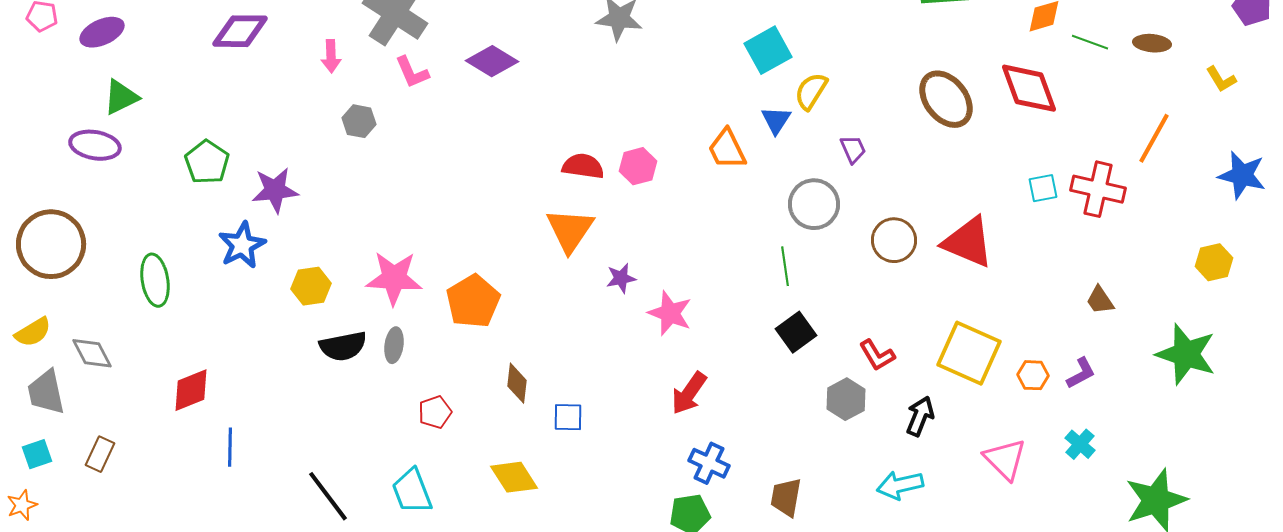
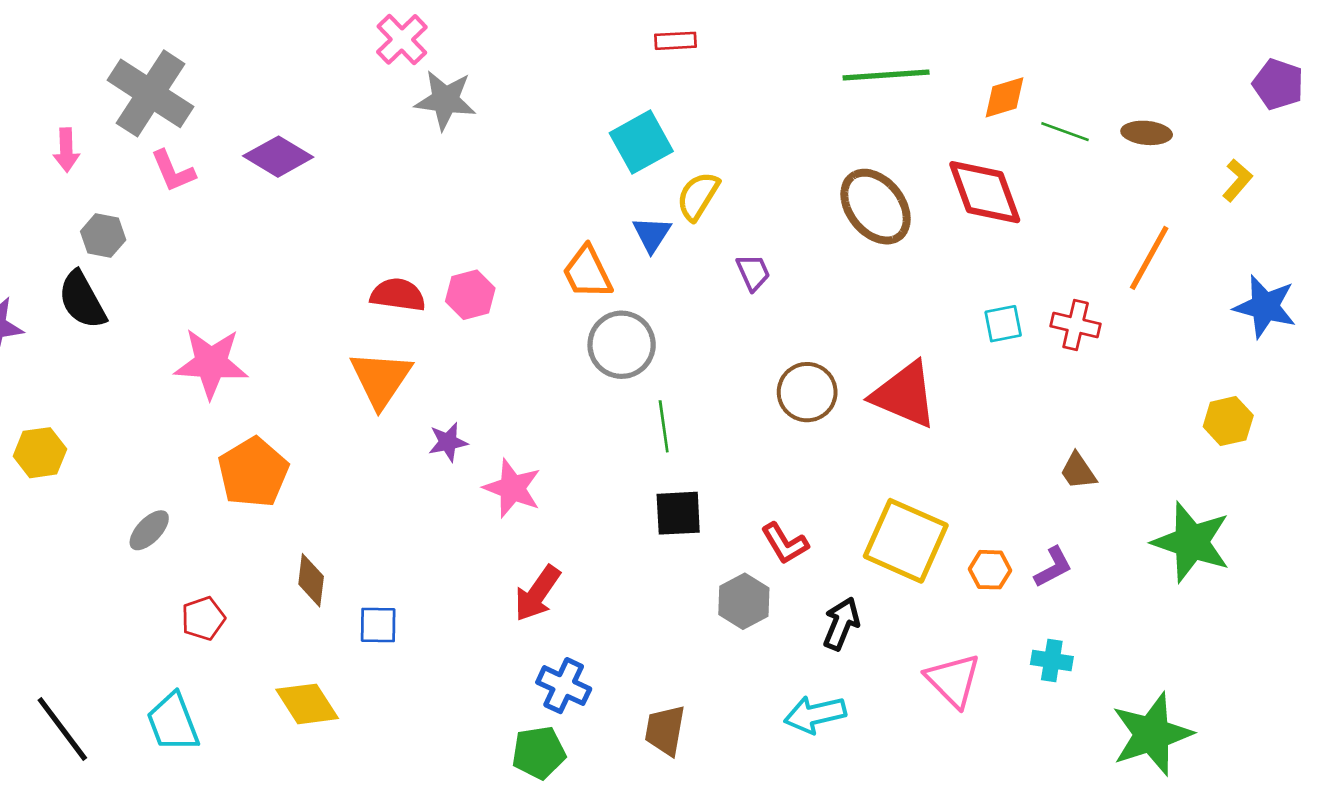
yellow L-shape: (1221, 79) -> (1237, 180), turned -108
red cross: (1098, 189) -> (1076, 325), size x0.7
gray circle: (814, 204) -> (622, 345), moved
pink star: (394, 278) -> (211, 363), moved
black square: (796, 332) -> (678, 513), turned 33
gray ellipse: (394, 345) -> (149, 530), turned 36
black semicircle: (343, 346) -> (82, 300), moved, turned 72
cyan cross: (1080, 444) -> (1052, 661), turned -32

